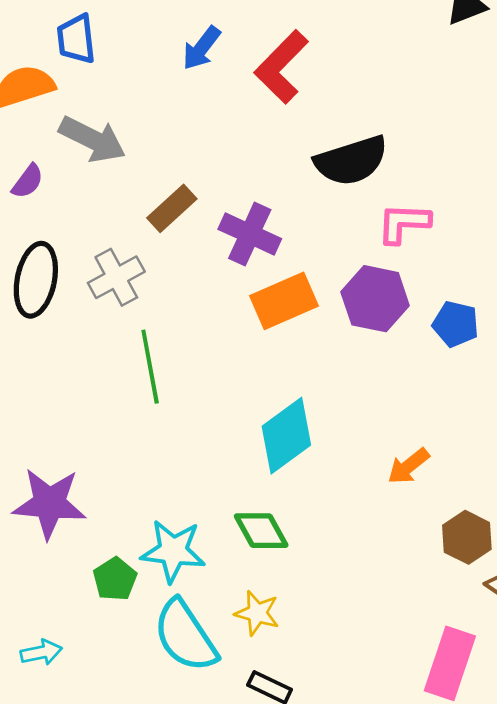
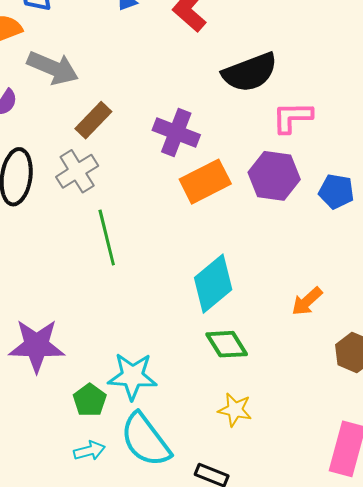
brown rectangle: (172, 208) -> (93, 120), moved
green diamond: (261, 531) -> (227, 344), moved
yellow star: (257, 613) -> (235, 410), moved
cyan arrow: (41, 652) -> (89, 451), moved

